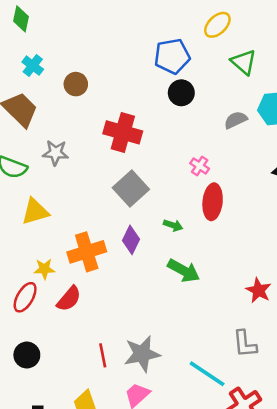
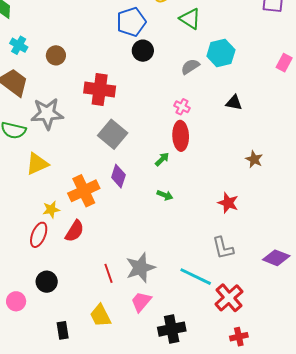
gray star: (56, 153) -> (47, 114), size x1.5
pink cross: (200, 166) -> (182, 107), moved
green arrow: (173, 225) -> (162, 159), moved, turned -56
green arrow: (184, 271) -> (165, 195), size x0.6

